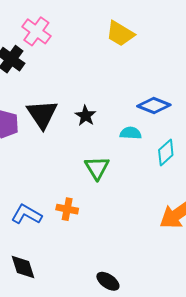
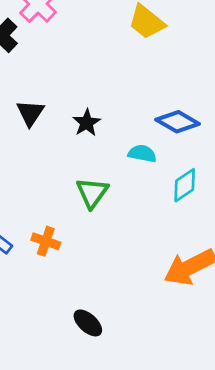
black triangle: (42, 114) -> (30, 113), size x0.7
black ellipse: (108, 281) -> (88, 323), moved

